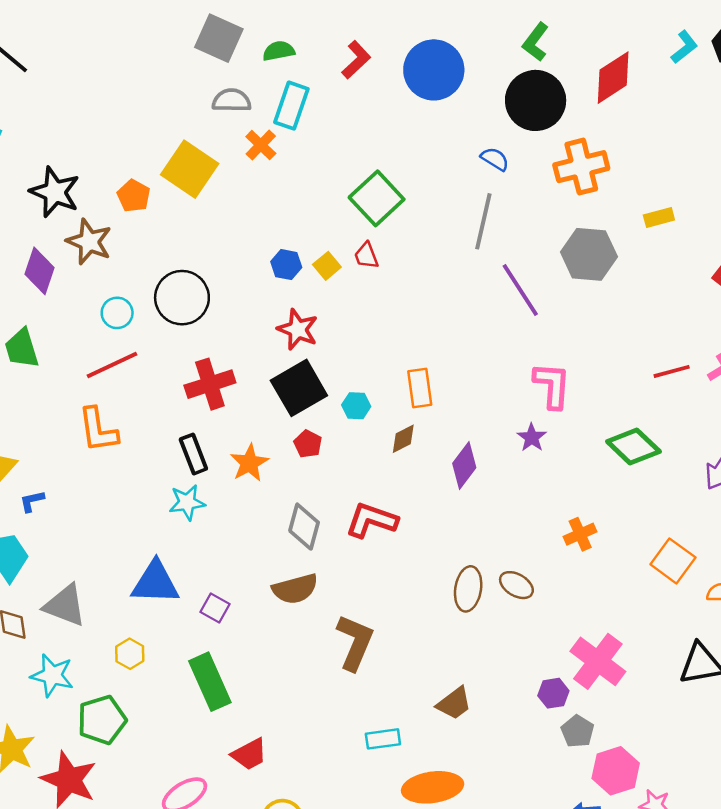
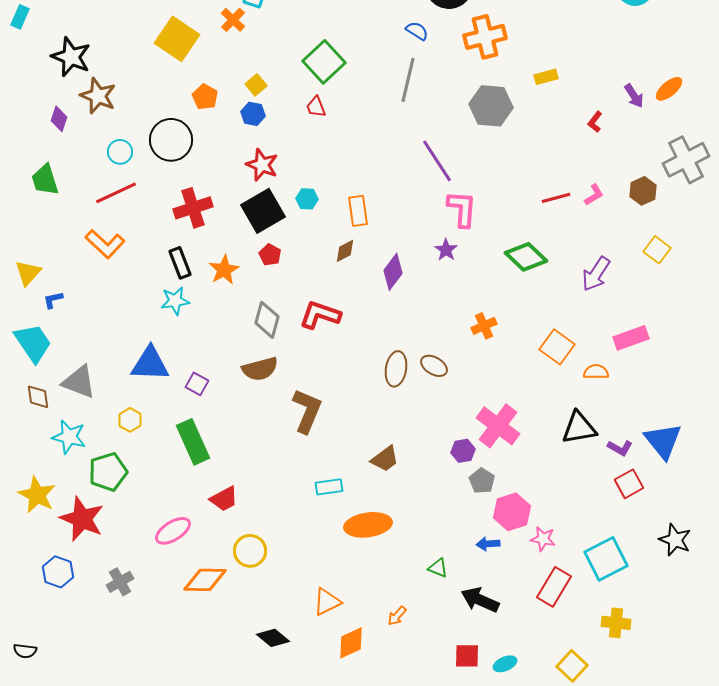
orange pentagon: (134, 196) -> (205, 97), moved
yellow square: (327, 266) -> (256, 85), moved
purple diamond: (39, 271) -> (59, 119), size x0.7
purple line: (520, 290) -> (437, 161), moved
cyan hexagon: (356, 406) -> (307, 199), moved
orange L-shape: (98, 430) -> (105, 244), turned -39

